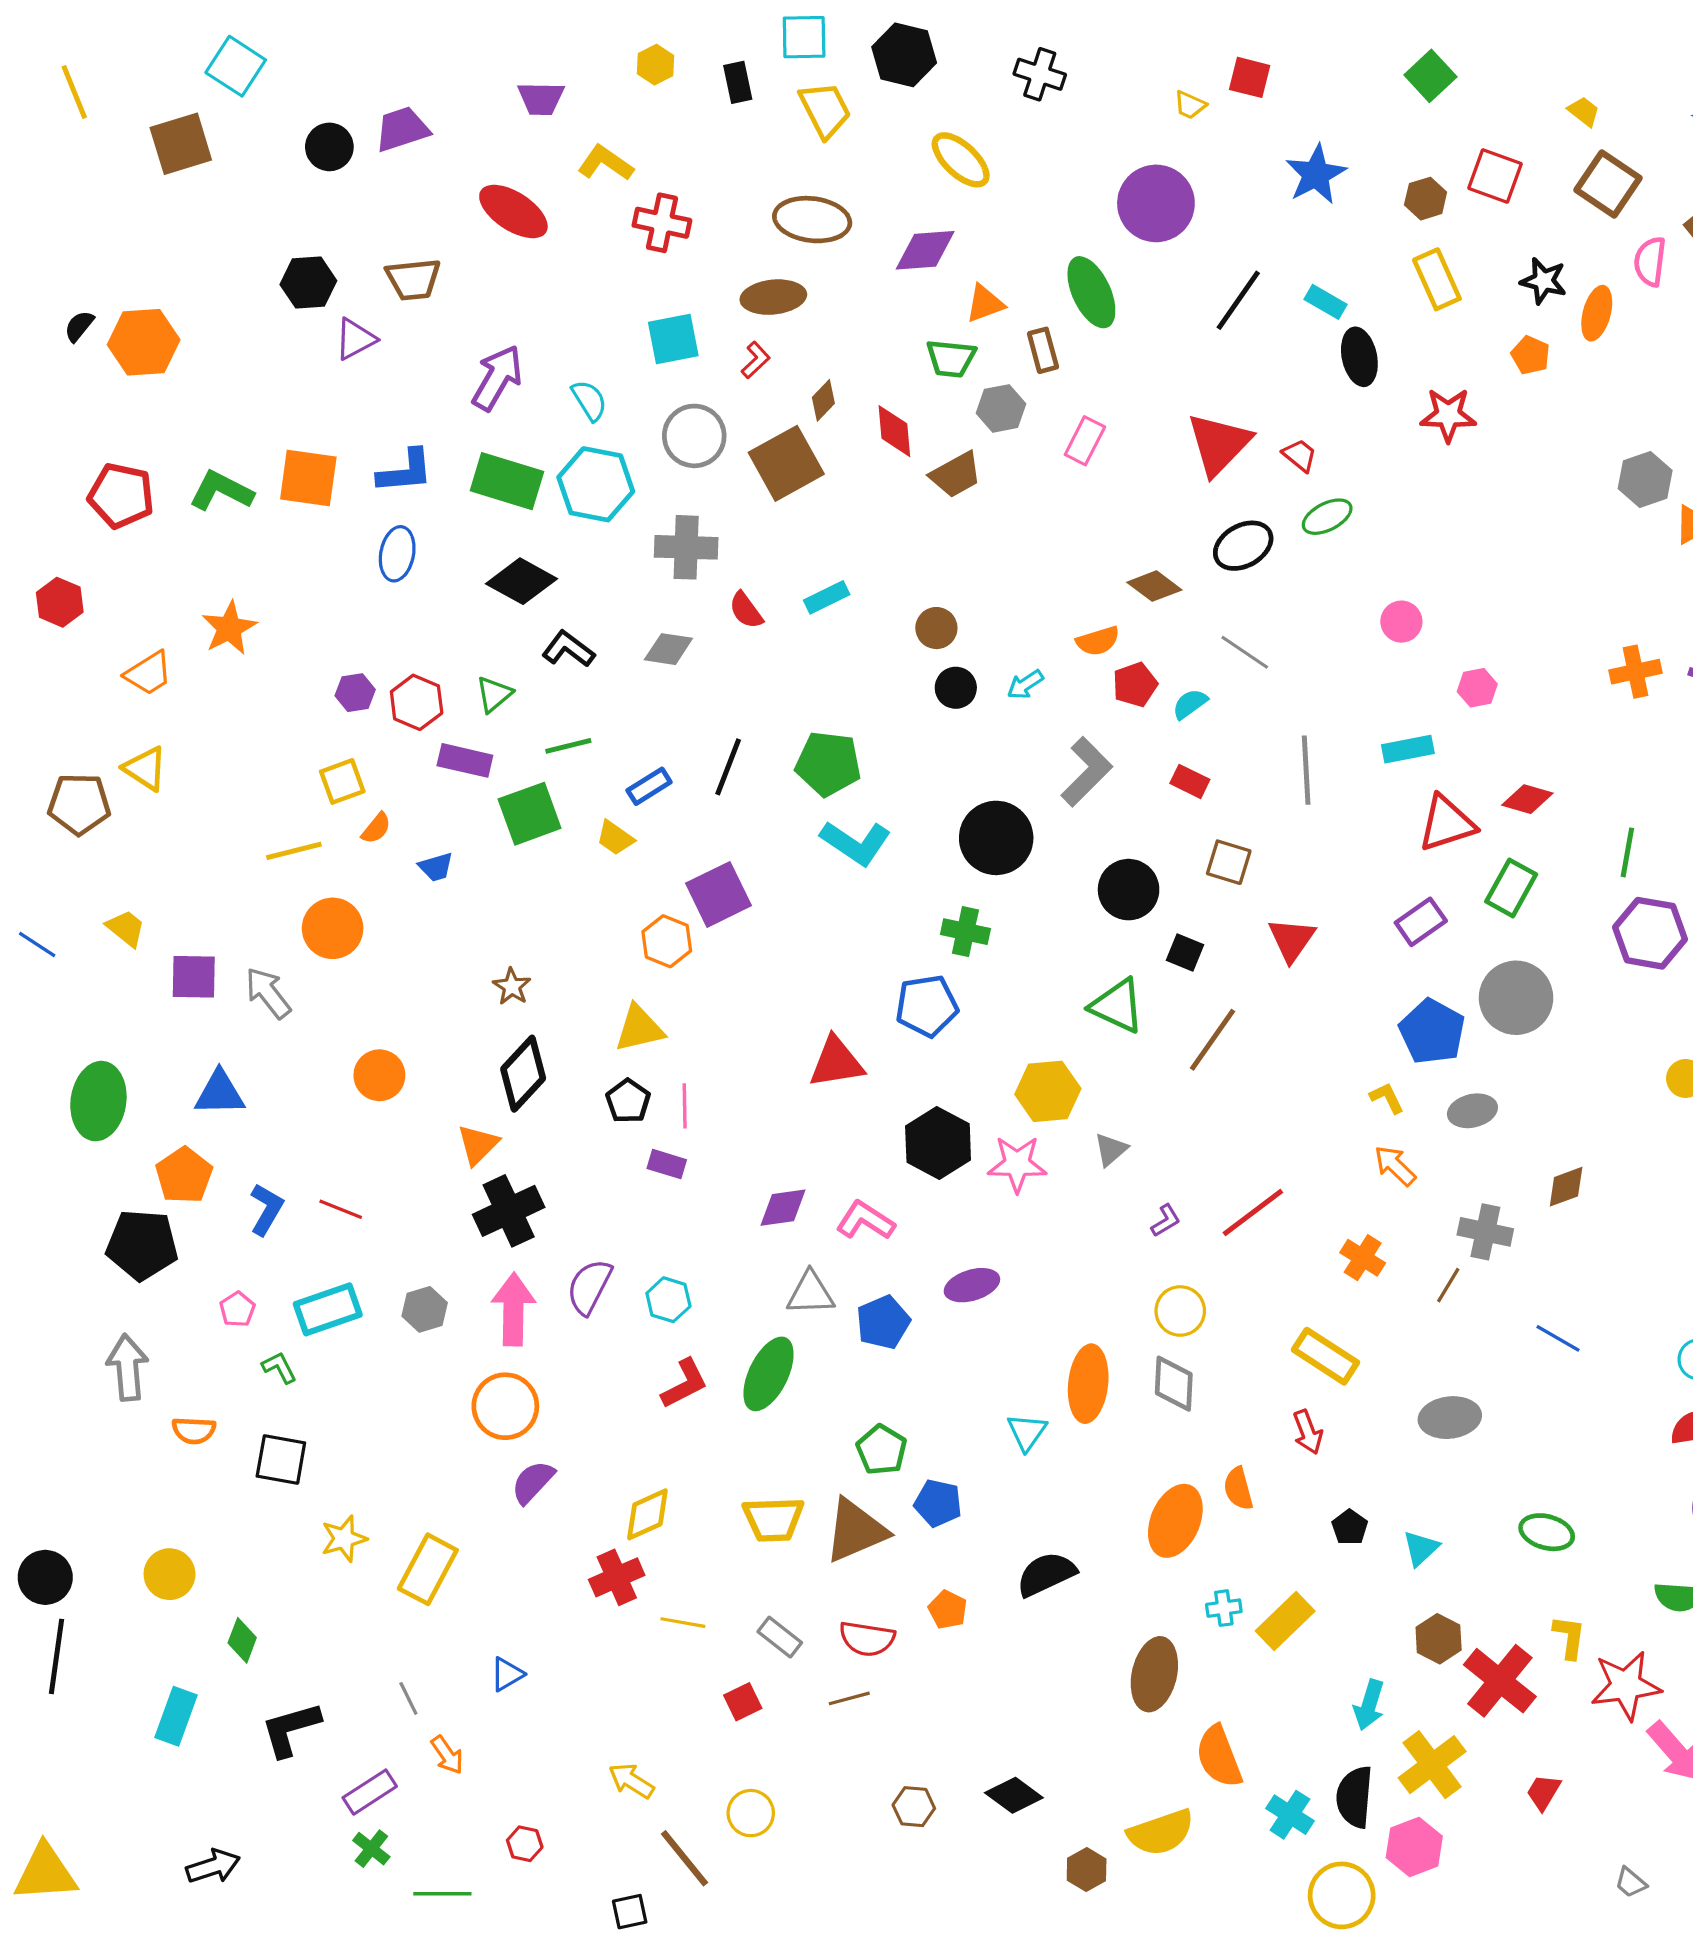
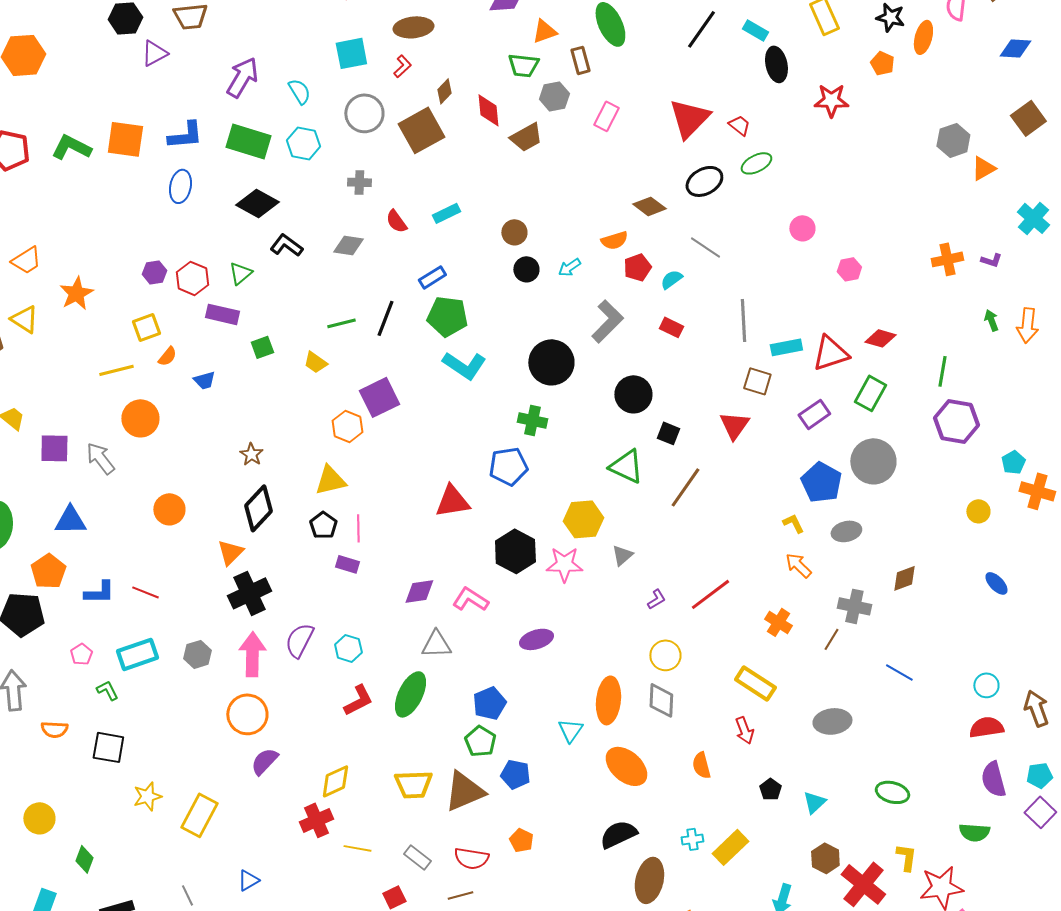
cyan hexagon: (596, 484) -> (303, 143), size x0.7
gray cross: (686, 547) -> (359, 182), size x0.6
orange star: (229, 628) -> (76, 293), moved
green line: (568, 746) -> (341, 323), moved
cyan rectangle: (1408, 749) -> (786, 347), moved
blue rectangle: (649, 786) -> (432, 277), moved
green square: (530, 814) -> (262, 347), size x0.6
brown square: (1229, 862) -> (757, 381), moved
blue L-shape: (266, 1209) -> (99, 592), turned 60
blue pentagon: (883, 1322) -> (489, 703), moved
orange ellipse: (1175, 1521) -> (626, 766), moved, turned -72
black semicircle: (1046, 1574) -> (618, 834), moved

